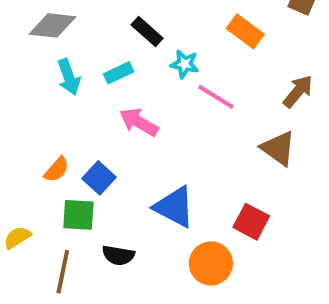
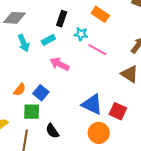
black rectangle: (147, 31) -> (62, 19), turned 70
orange rectangle: (245, 31) -> (100, 14), moved
blue triangle: (174, 207) -> (92, 104), moved
black semicircle: (118, 255) -> (52, 131), turned 49

